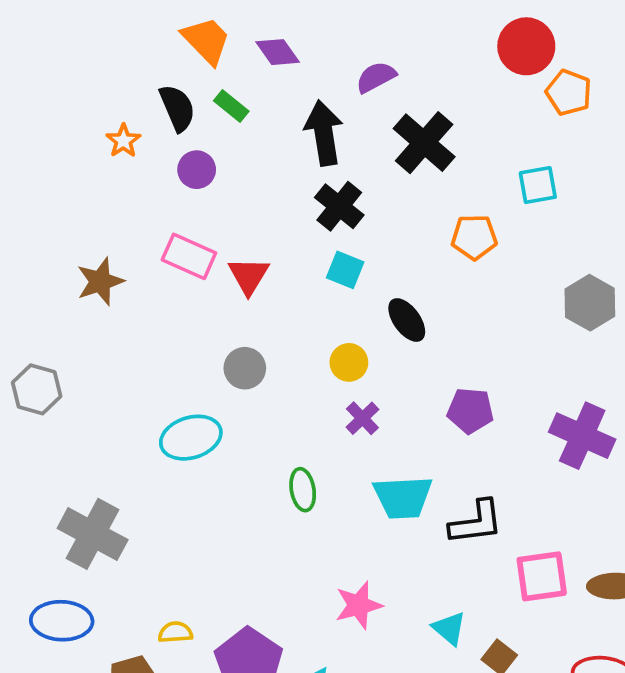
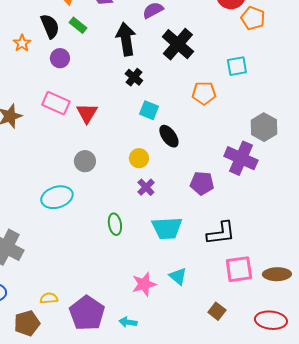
black cross: (339, 206) -> (134, 77), size x0.7
cyan square: (345, 270) -> (149, 110), moved
purple cross: (582, 436) -> (241, 158), moved
black L-shape: (476, 522) -> (221, 233), moved
cyan triangle: (449, 628) -> (178, 276), moved

